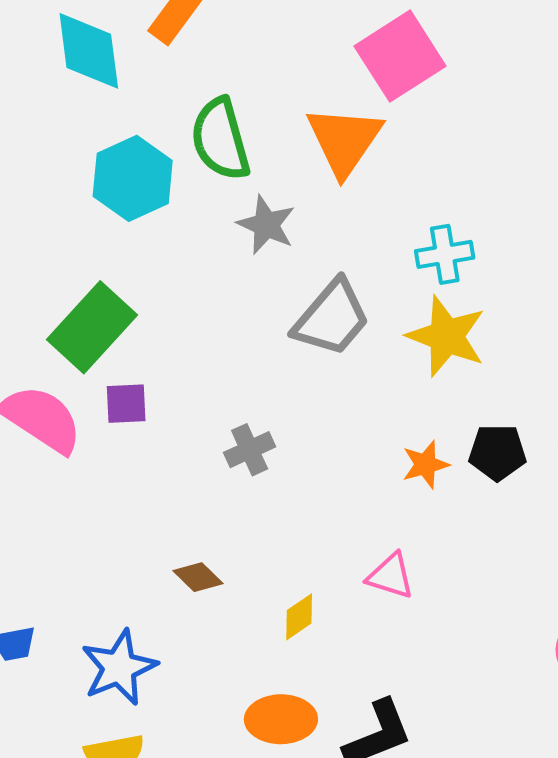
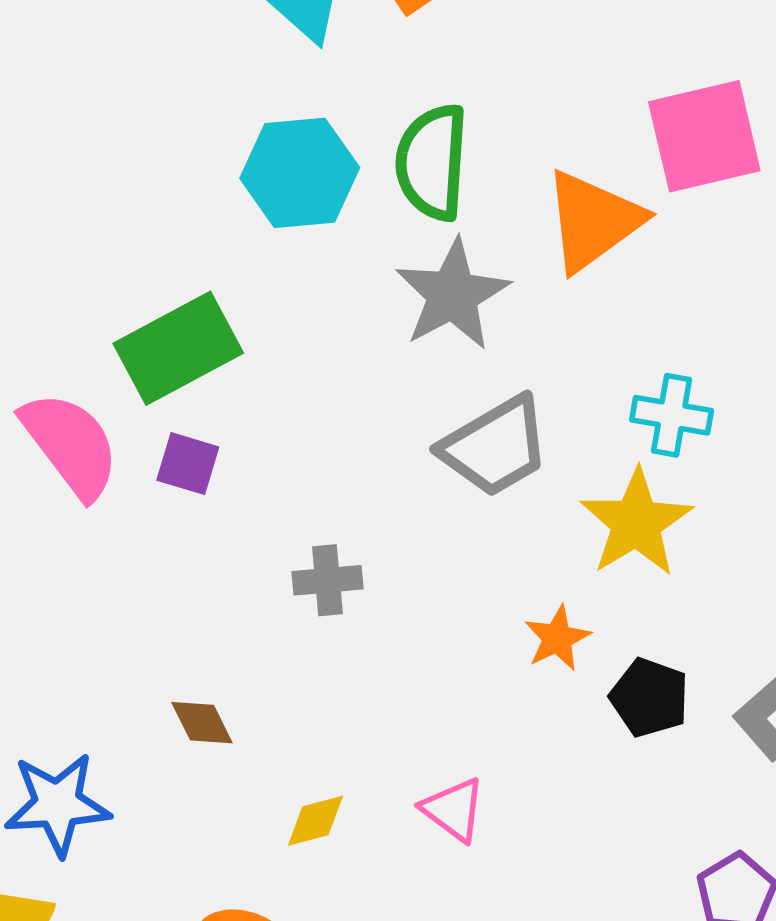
gray star: (266, 225) -> (453, 295), size x1.4
orange star: (425, 465) -> (557, 638), moved, turned -30

